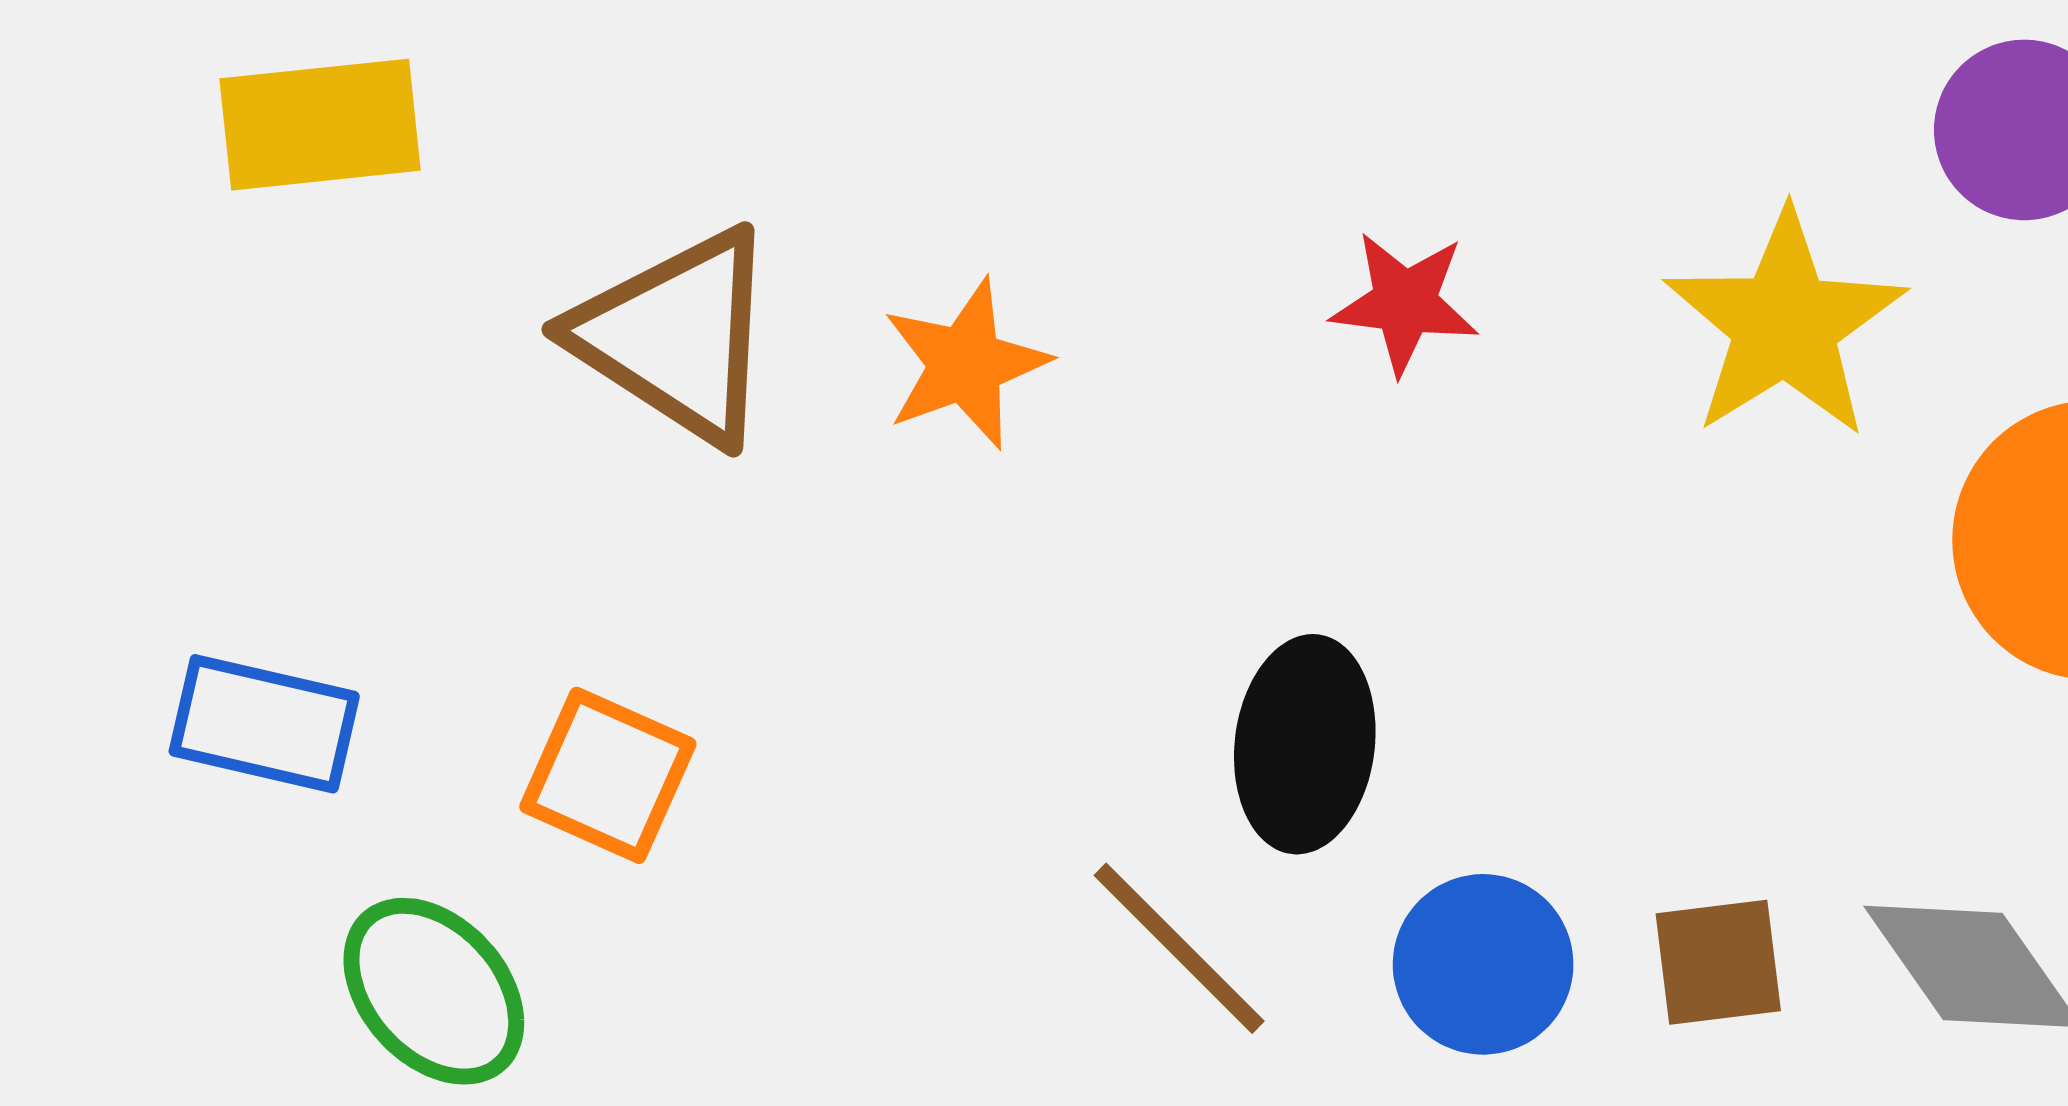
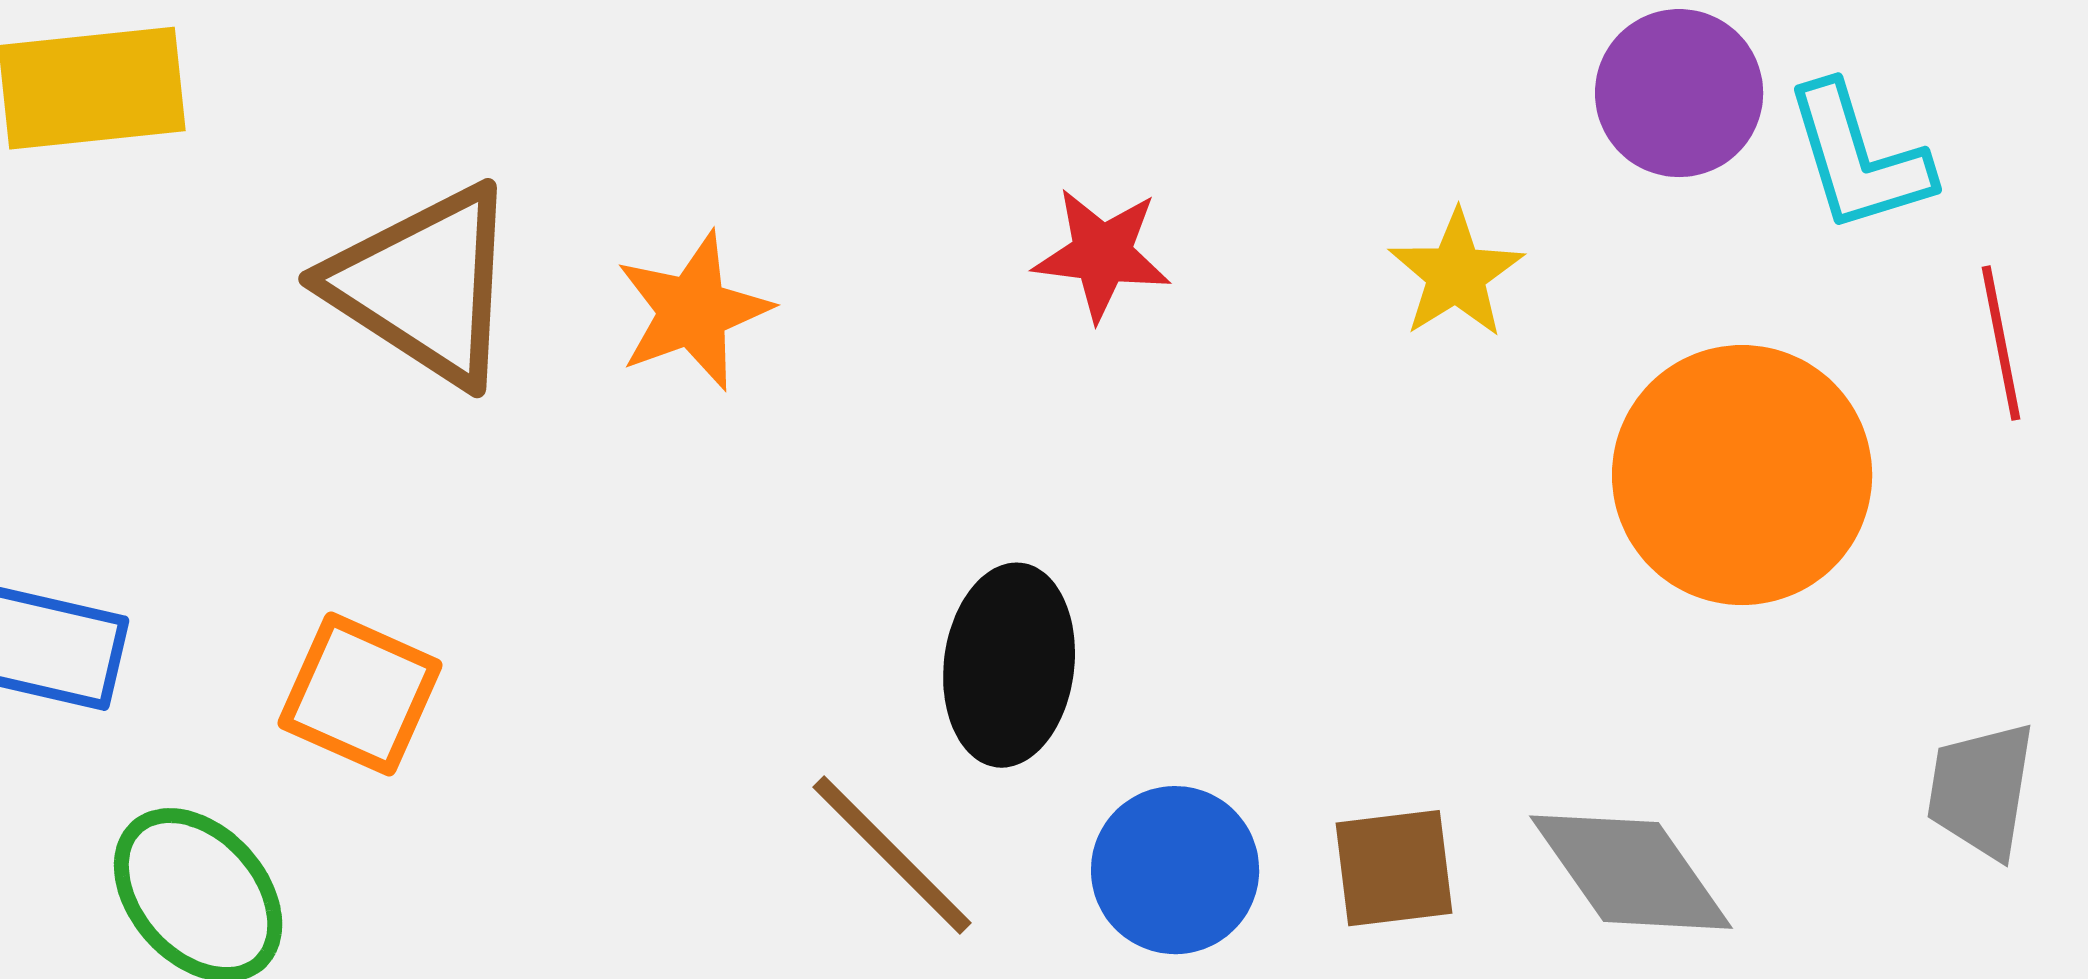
yellow star: (1785, 324) -> (1456, 274), size x0.6

